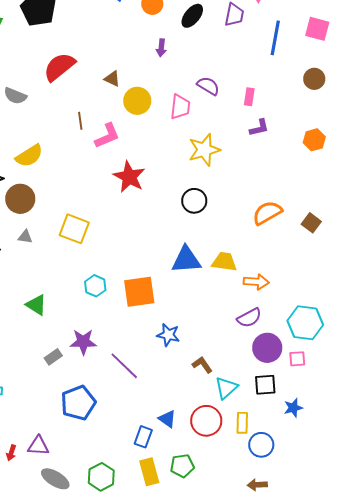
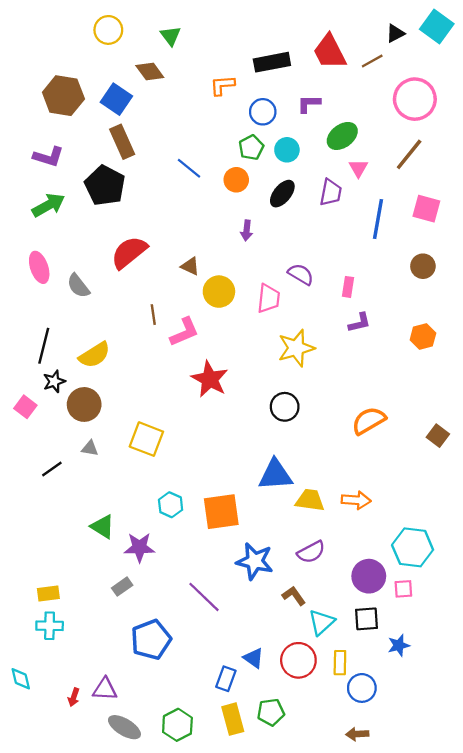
gray semicircle: (15, 96) -> (78, 286), turned 30
brown square: (311, 223) -> (438, 436), moved
yellow trapezoid: (224, 262) -> (310, 500), moved
purple semicircle: (249, 318) -> (311, 552), moved
blue star: (168, 335) -> (255, 561), size x1.4
purple star: (83, 342) -> (139, 547), moved

